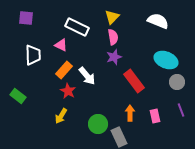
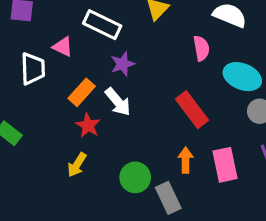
pink semicircle: (113, 37) -> (201, 48), moved
pink triangle: (61, 45) -> (63, 47), moved
purple star: (114, 57) -> (123, 64), moved
pink rectangle: (155, 116) -> (225, 165), size x1.5

